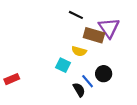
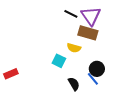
purple triangle: (109, 28) -> (91, 16), moved
blue line: (88, 81) -> (93, 79), moved

